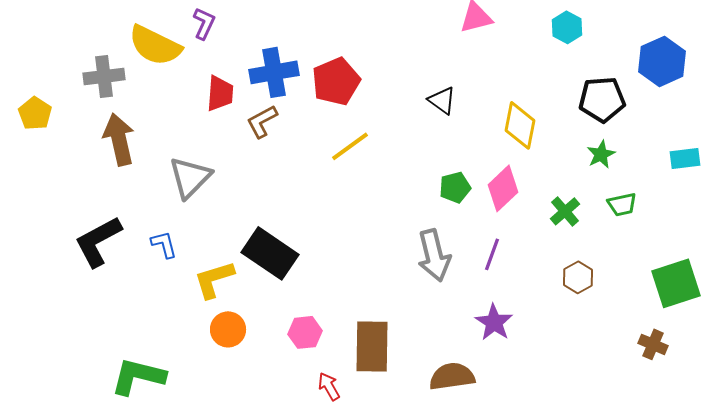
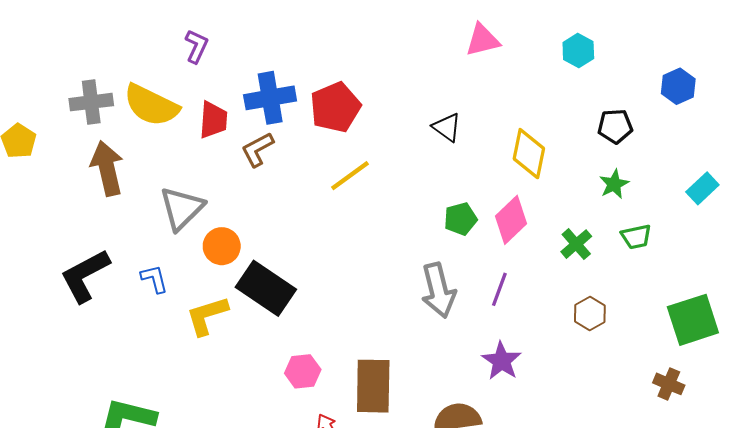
yellow semicircle: (155, 45) -> (151, 105), moved
blue hexagon: (662, 61) -> (678, 86), size x0.7
black pentagon: (602, 99) -> (615, 126), size x0.7
cyan rectangle: (685, 158) -> (702, 188), turned -36
orange circle: (228, 329) -> (222, 246), moved

